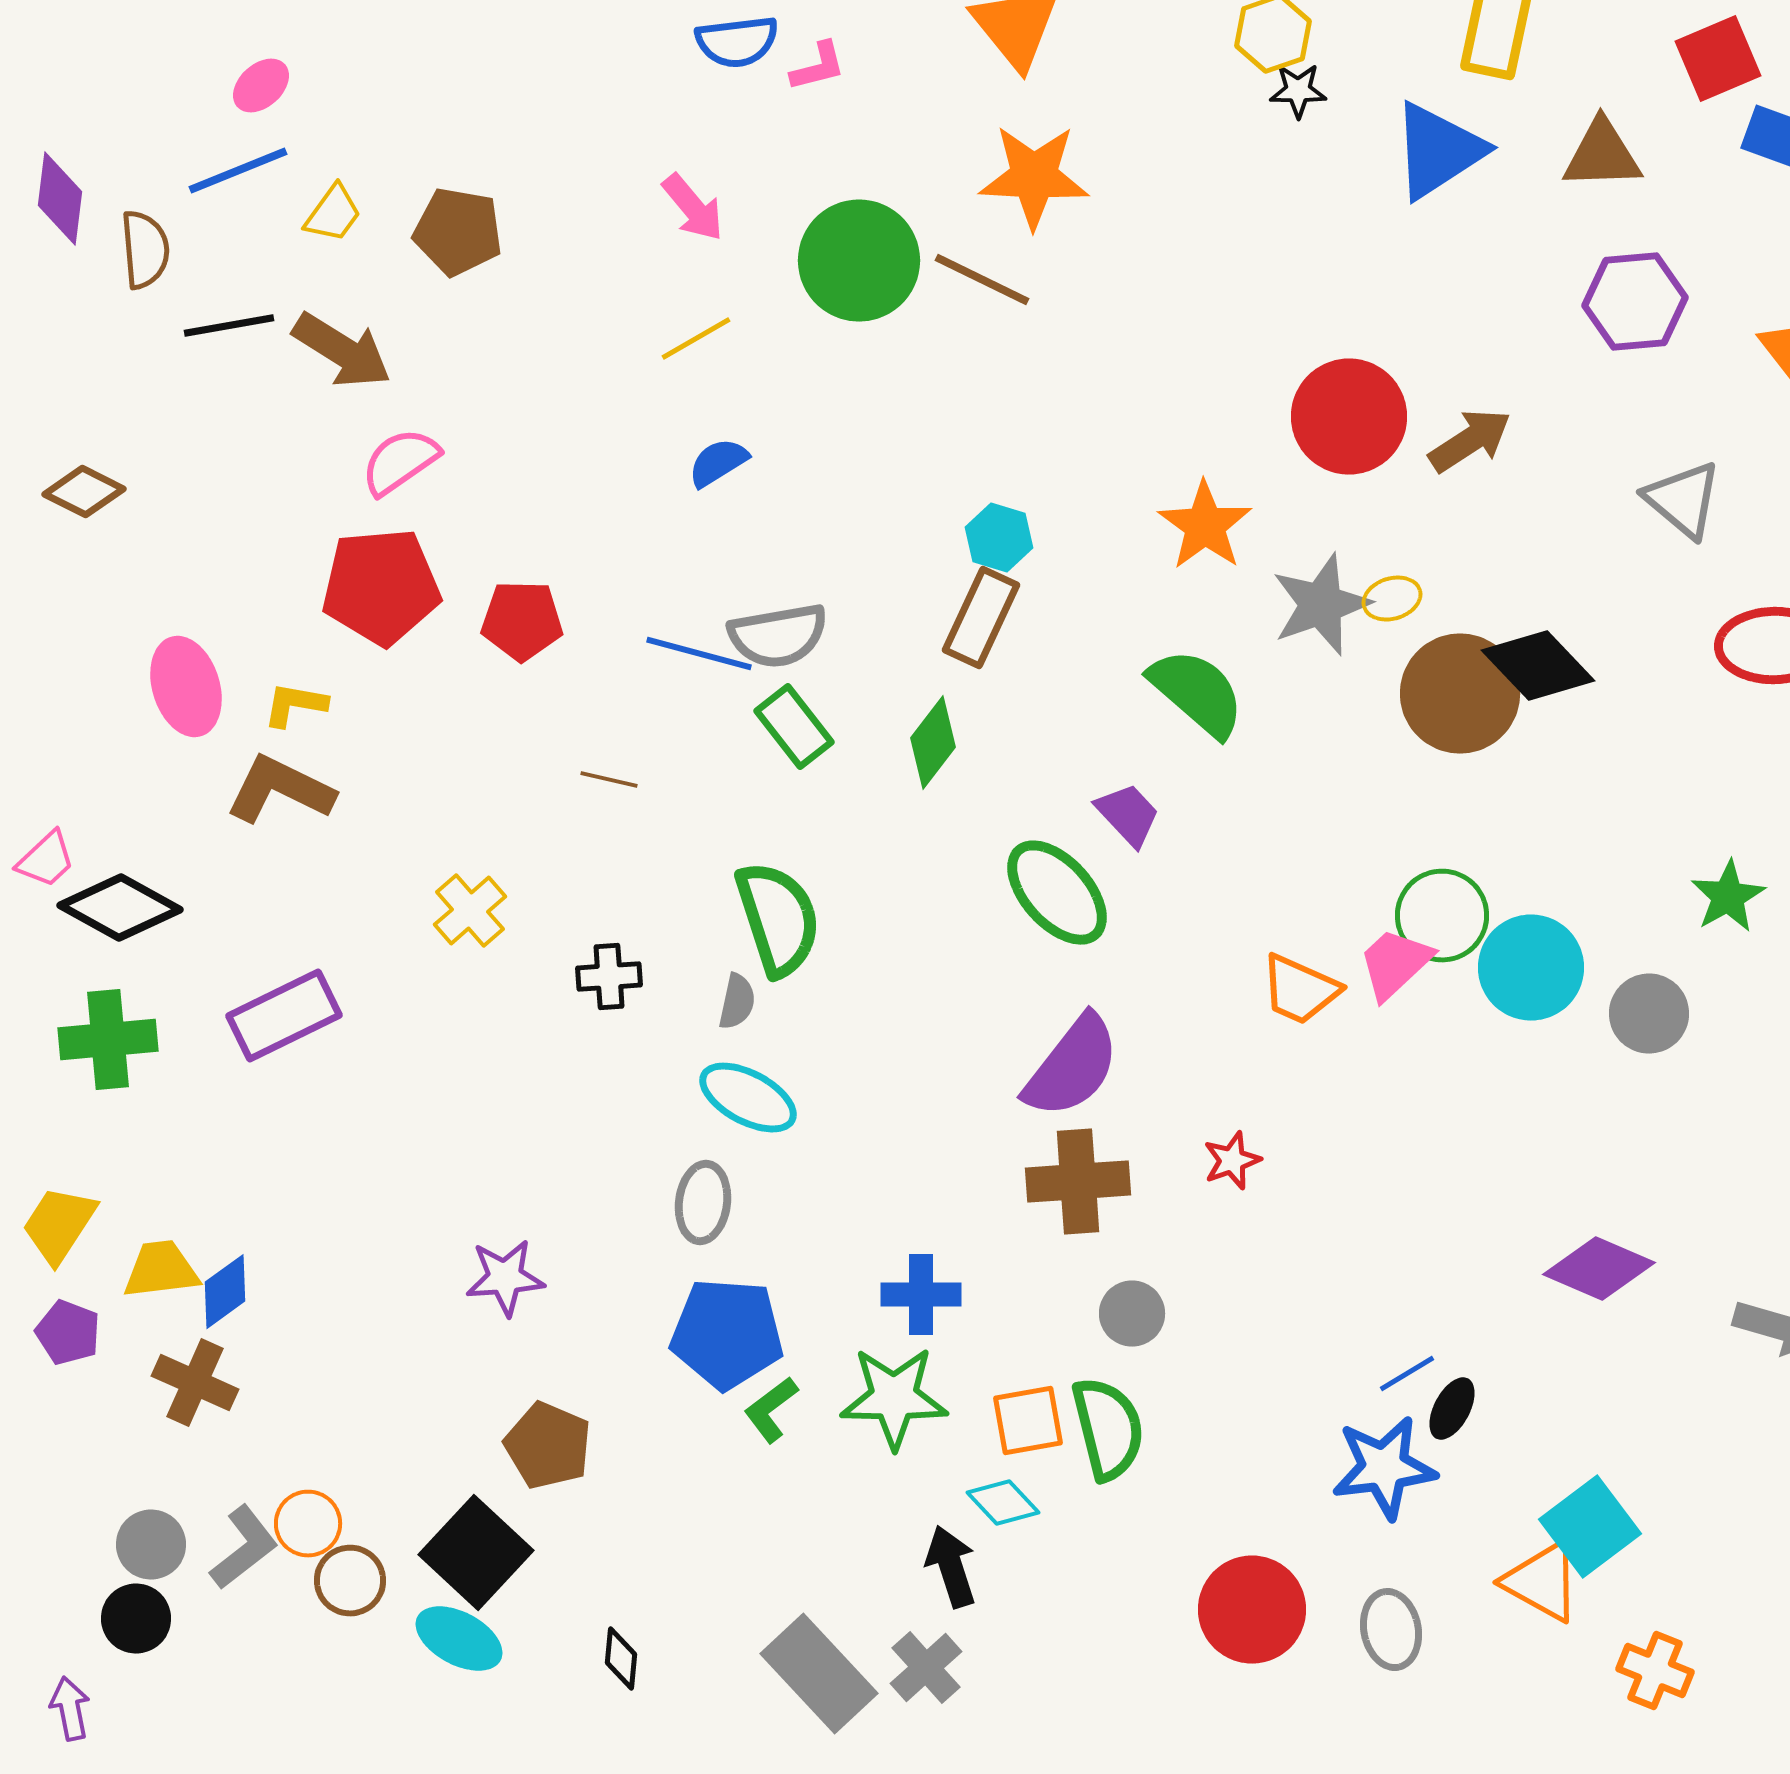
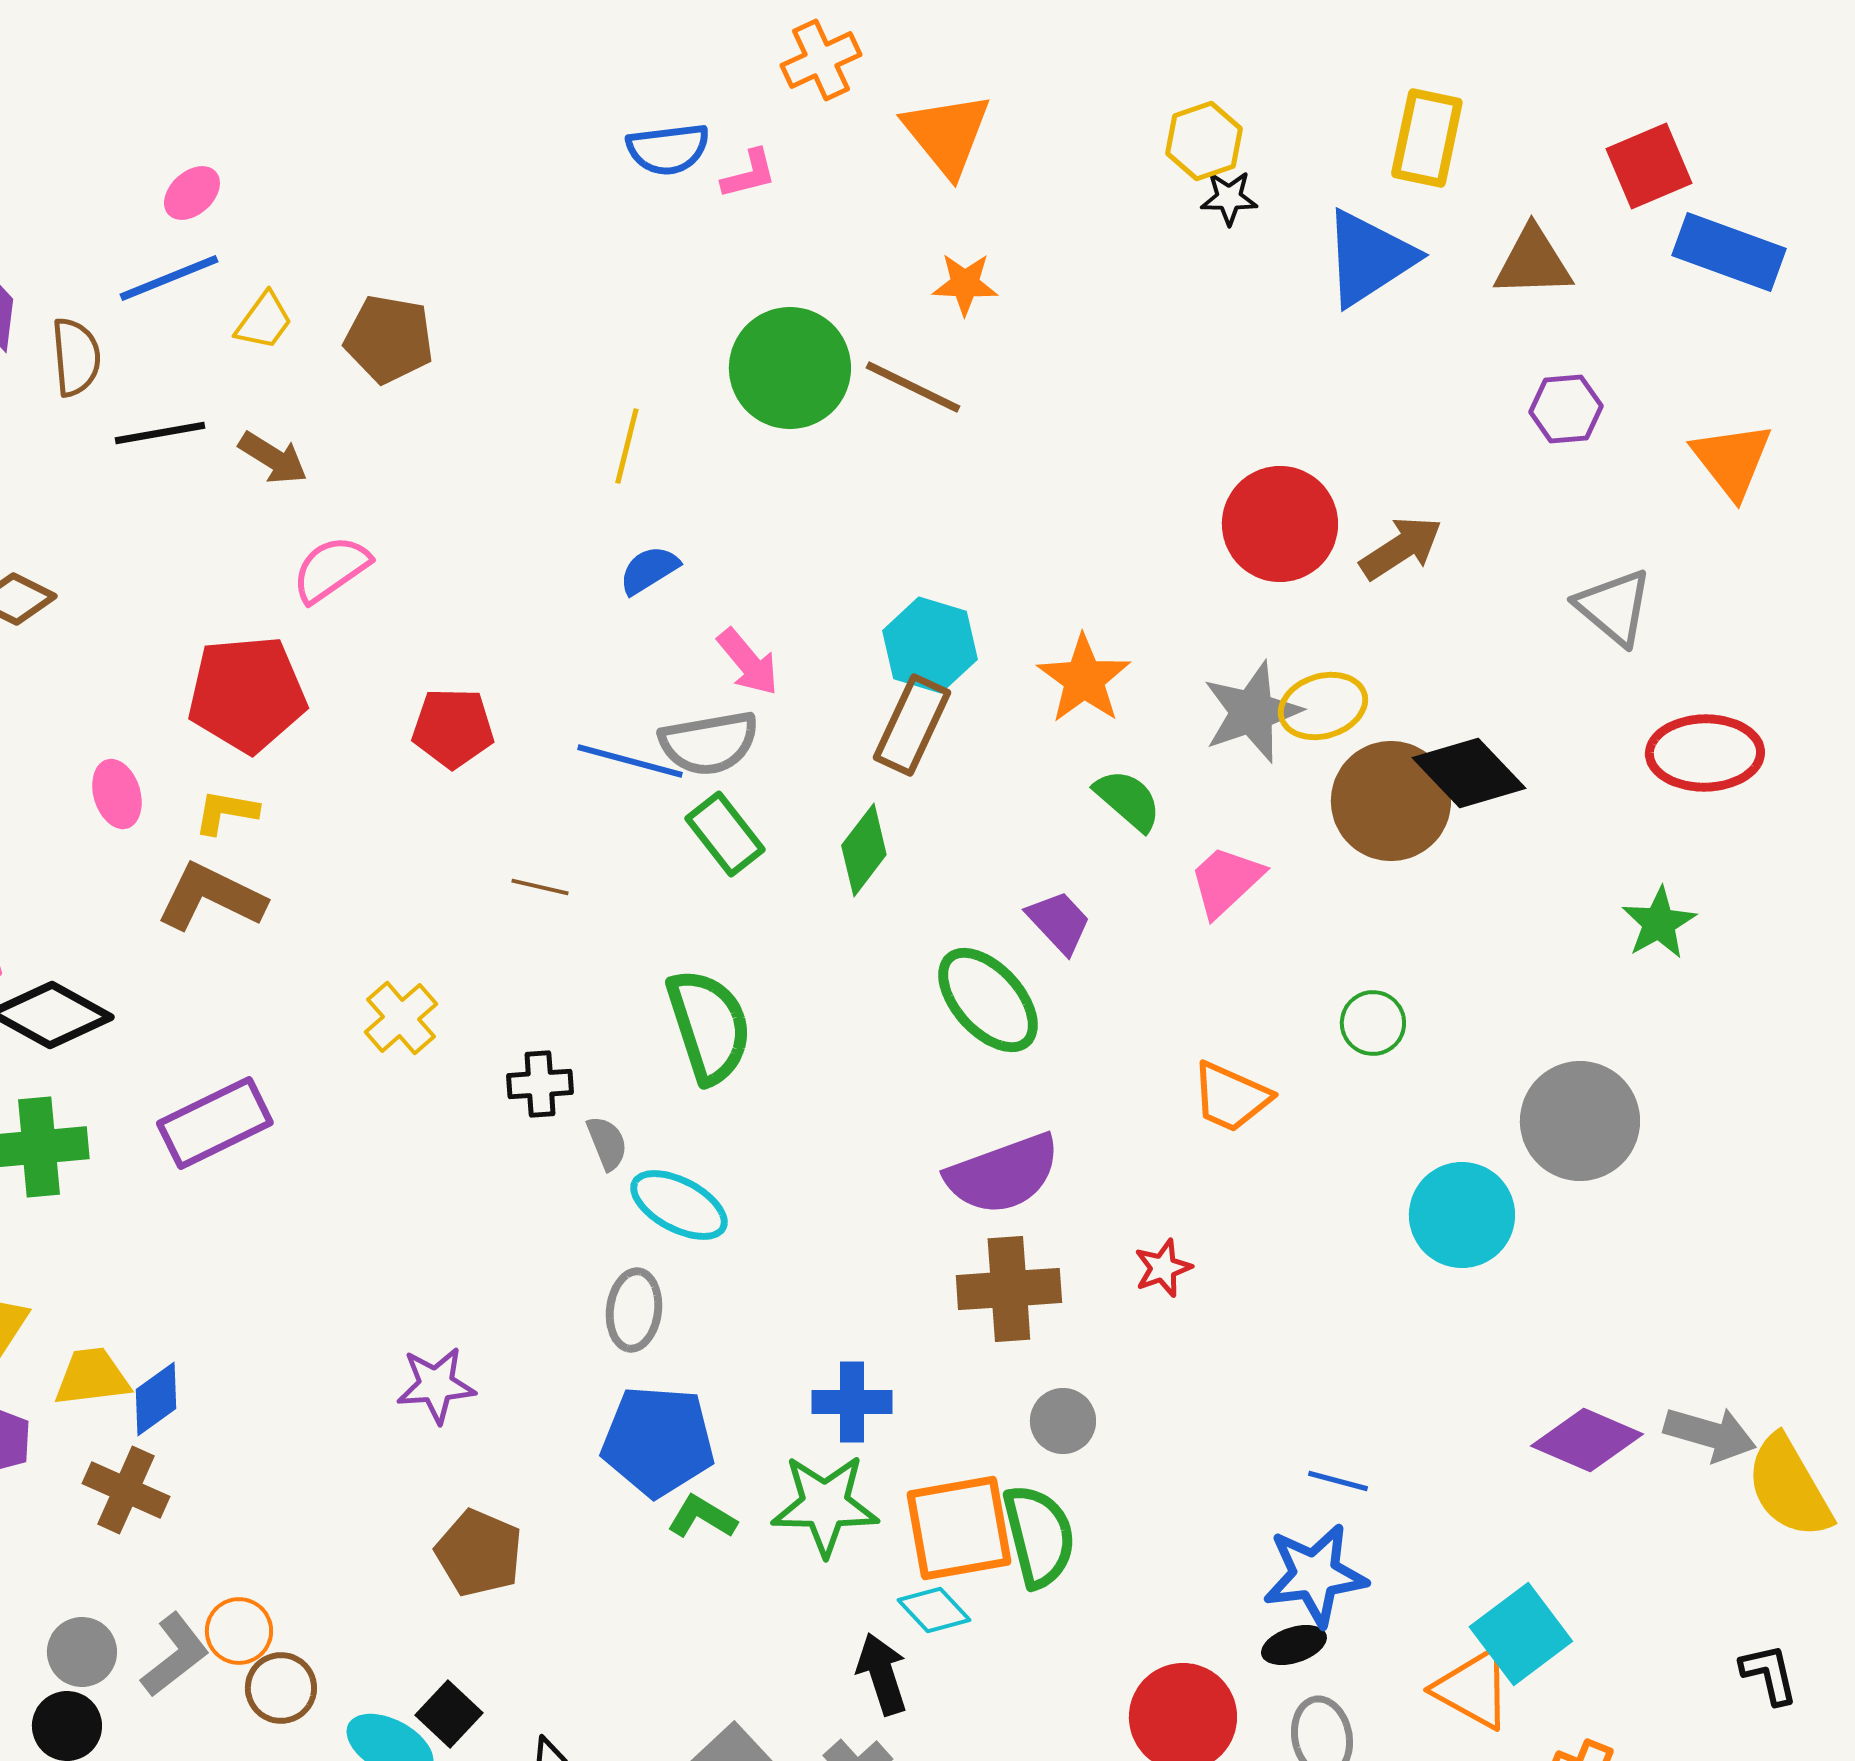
orange star: (1034, 177) -> (965, 284), size x0.6
pink arrow: (693, 208) -> (748, 662), moved
purple hexagon: (1635, 302) -> (1566, 409), size x0.7
yellow line: (696, 339) -> (627, 446), turned -46
brown arrow: (342, 351) -> (273, 458), size x0.7
orange star: (1205, 526) -> (1084, 679), moved
cyan hexagon: (999, 538) -> (930, 645), size x1.4
red pentagon: (381, 587) -> (247, 694), moved
yellow ellipse: (1392, 599) -> (1323, 706), size x1.5
pink ellipse: (186, 687) -> (117, 794), size x0.7
green semicircle: (1197, 693) -> (1128, 800), size x0.7
green star: (1728, 897) -> (1659, 923), moved
green circle: (1442, 916) -> (1373, 1023), size x0.7
pink trapezoid: (1395, 964) -> (1226, 881), moved
cyan circle: (1531, 968) -> (1462, 1215), moved
gray semicircle: (737, 1002) -> (607, 1143), moved, turned -34
gray circle: (1649, 1014) -> (1580, 1121), size x1.5
purple semicircle: (1072, 1067) -> (1003, 1174), turned 32
purple diamond: (1599, 1269) -> (1587, 1440), moved
blue line: (1407, 1374) -> (1338, 1481), turned 46
black ellipse: (1452, 1409) -> (1294, 1645), moved, turned 44
green L-shape: (771, 1410) -> (702, 1517), turned 68
orange square: (1028, 1421) -> (959, 1528), size x1.5
black square: (476, 1553) -> (449, 1714), moved, size x0.6

